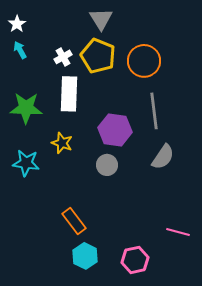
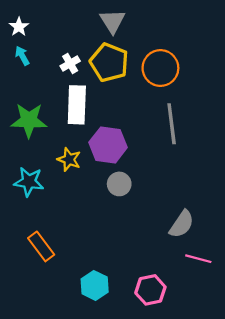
purple hexagon: (115, 130) -> (108, 145), moved
gray semicircle: (163, 157) -> (182, 224), moved
orange rectangle: (74, 221) -> (41, 246), moved

